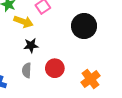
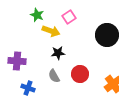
gray semicircle: (27, 70) -> (54, 76), turned -32

